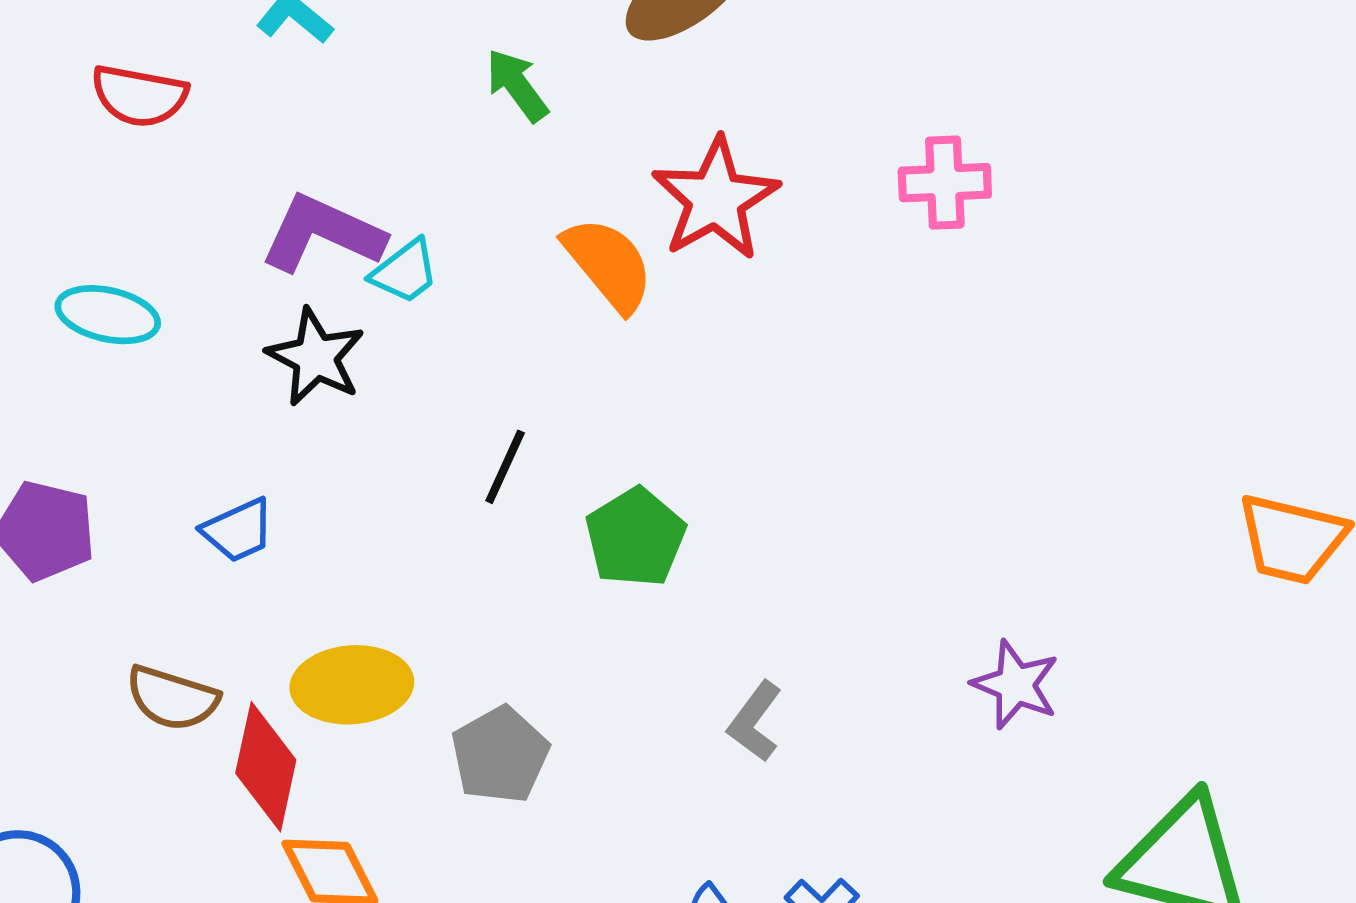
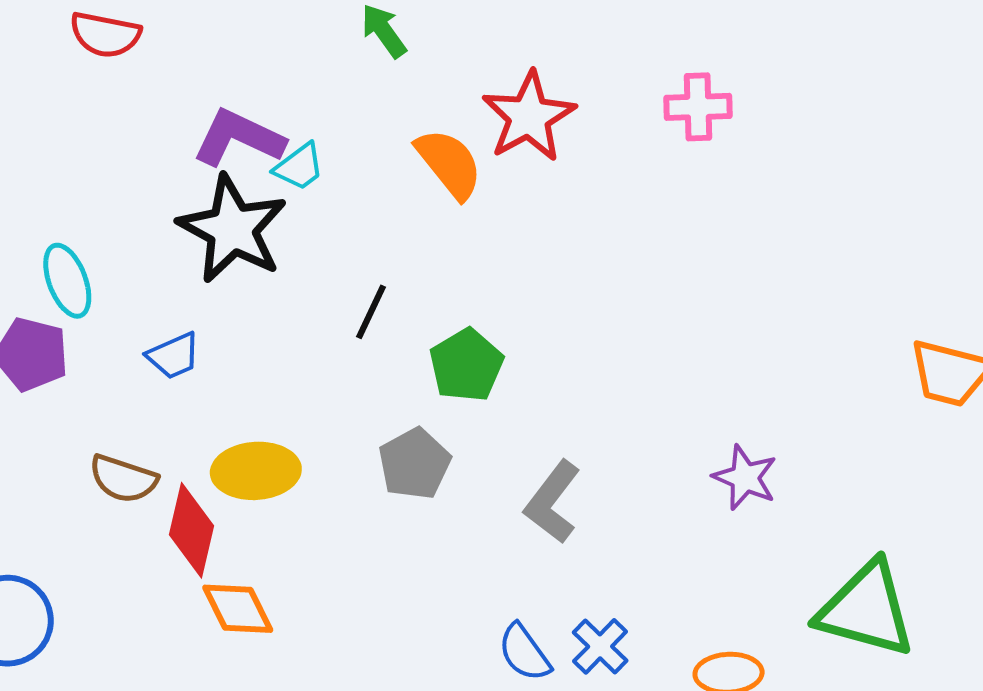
cyan ellipse: (108, 315) -> (67, 281), moved, turned 56
black star: (316, 357) -> (232, 229), size x1.5
gray L-shape: (755, 721) -> (552, 502), size x1.4
gray pentagon: (500, 755) -> (414, 464), moved

